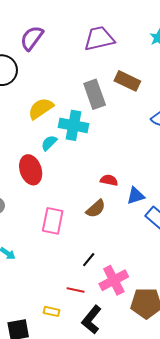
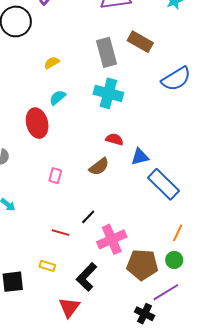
yellow semicircle: (41, 109) -> (52, 63), size x0.6
cyan cross: (74, 125) -> (108, 93), moved
pink rectangle: (53, 221) -> (55, 176), size x0.6
red line: (76, 290) -> (61, 233), moved

